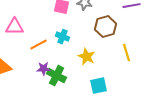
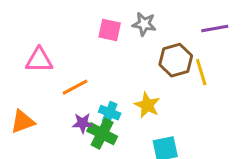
cyan cross: (62, 37) -> (110, 113), moved
yellow line: (126, 53) -> (201, 72), moved

